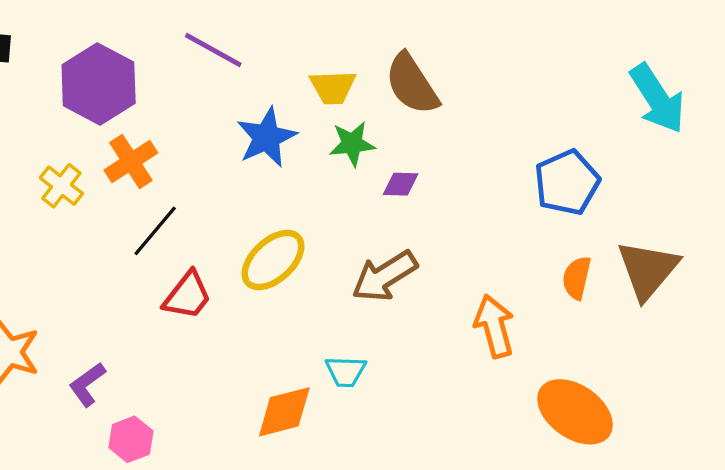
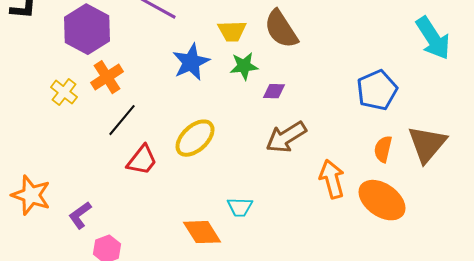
brown arrow: (384, 276) -> (286, 137), moved
orange diamond: (284, 412) -> (202, 232), turned 72
orange ellipse: (575, 412) -> (382, 200), moved

